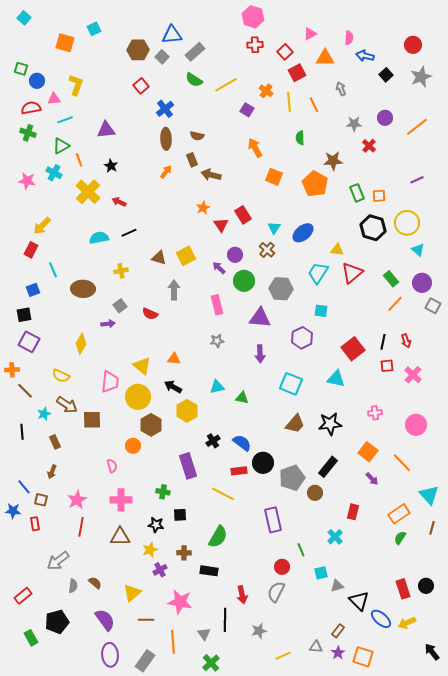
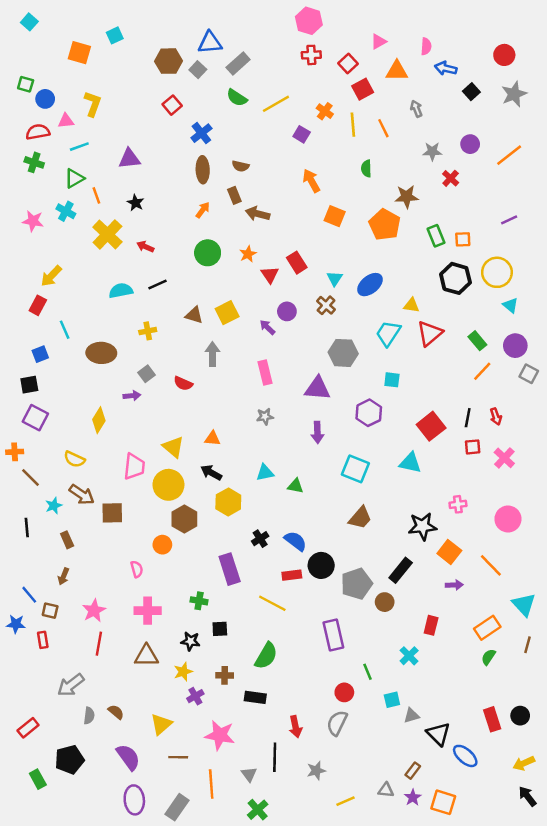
green circle: (244, 281) -> (208, 253), moved
black star: (330, 424) -> (422, 526), moved
purple arrow: (372, 479) -> (454, 585), turned -48
yellow arrow: (407, 623) -> (524, 763), moved

